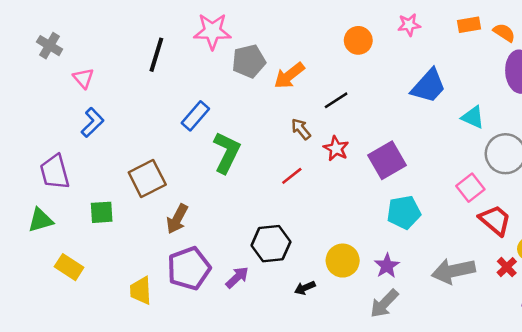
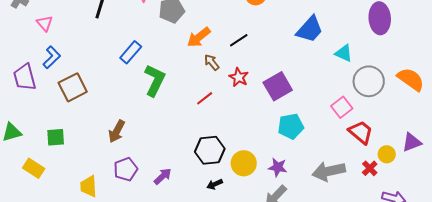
orange arrow: (289, 76) -> (199, 37), moved
purple trapezoid: (55, 172) -> (25, 77), moved
brown square: (147, 178) -> (73, 87), moved
green square: (102, 212) -> (56, 137), moved
black hexagon: (271, 244) -> (210, 150), moved
purple star: (387, 266) -> (278, 167), turned -30
purple pentagon: (189, 268) -> (126, 169), size x0.7

